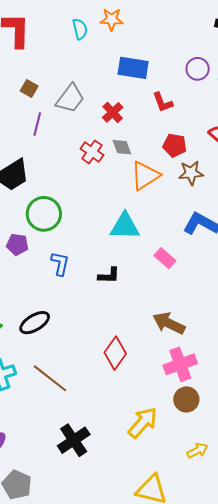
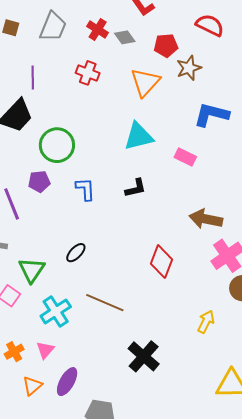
purple line: (37, 124) -> (33, 78), moved
gray diamond: (122, 147) -> (125, 37), moved
black ellipse: (35, 323) -> (76, 253), size x0.7
yellow arrow: (143, 423) -> (206, 322), size x0.7

